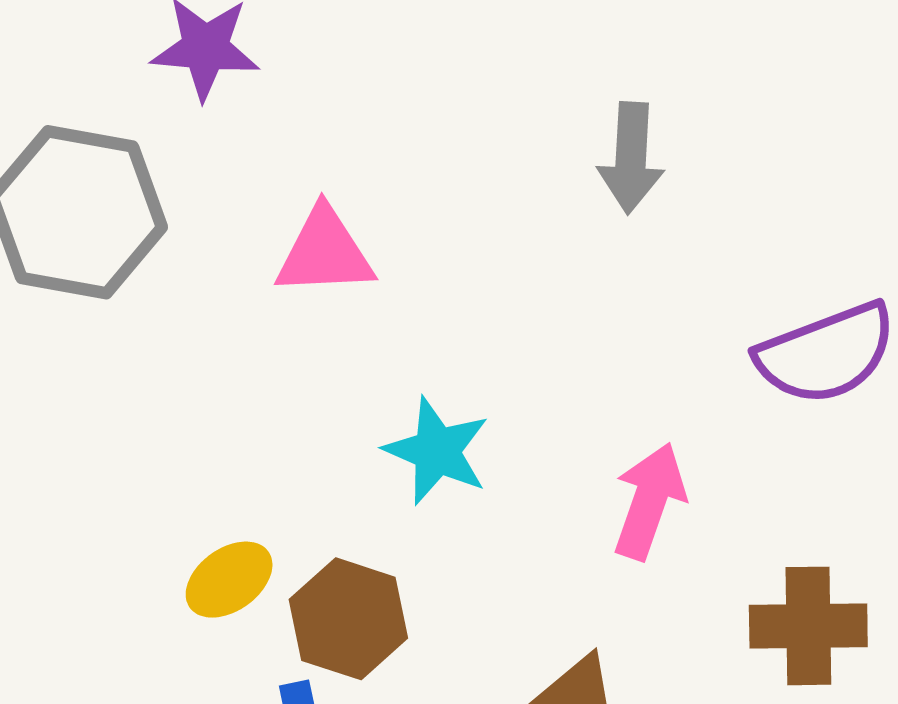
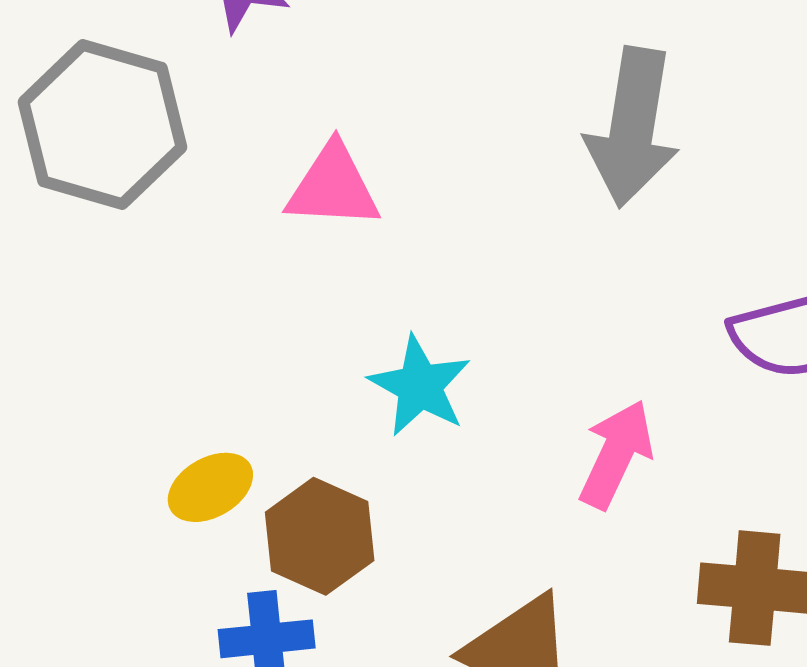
gray arrow: (631, 158) -> (632, 127), size x1.5

